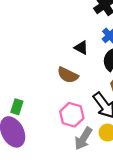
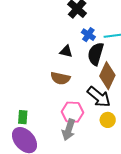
gray arrow: (83, 138) -> (69, 130), moved

